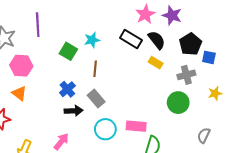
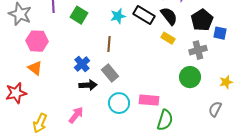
cyan star: (92, 40) -> (118, 16), moved
green square: (68, 51) -> (79, 15), moved
yellow star: (215, 93) -> (226, 82), moved

